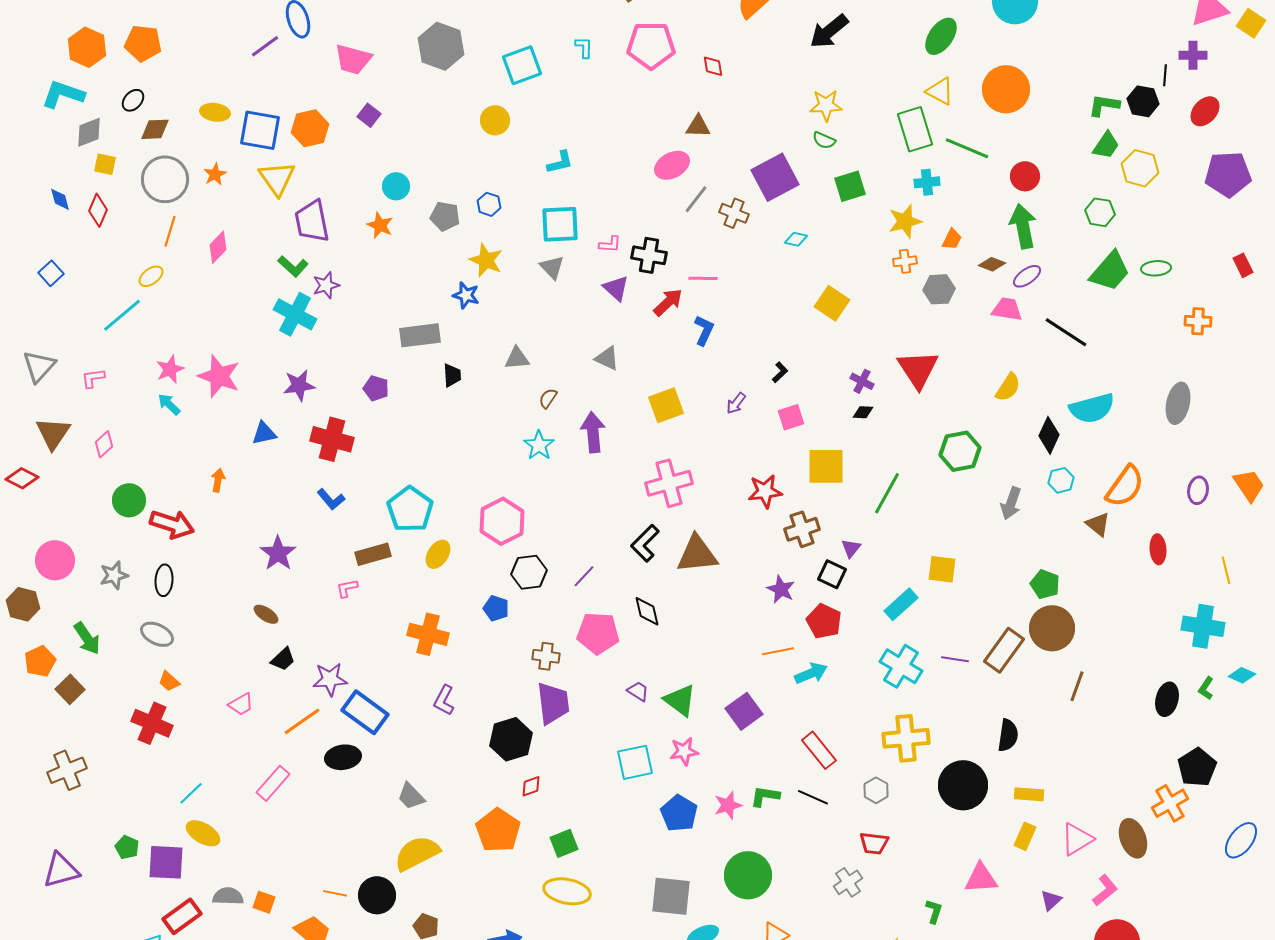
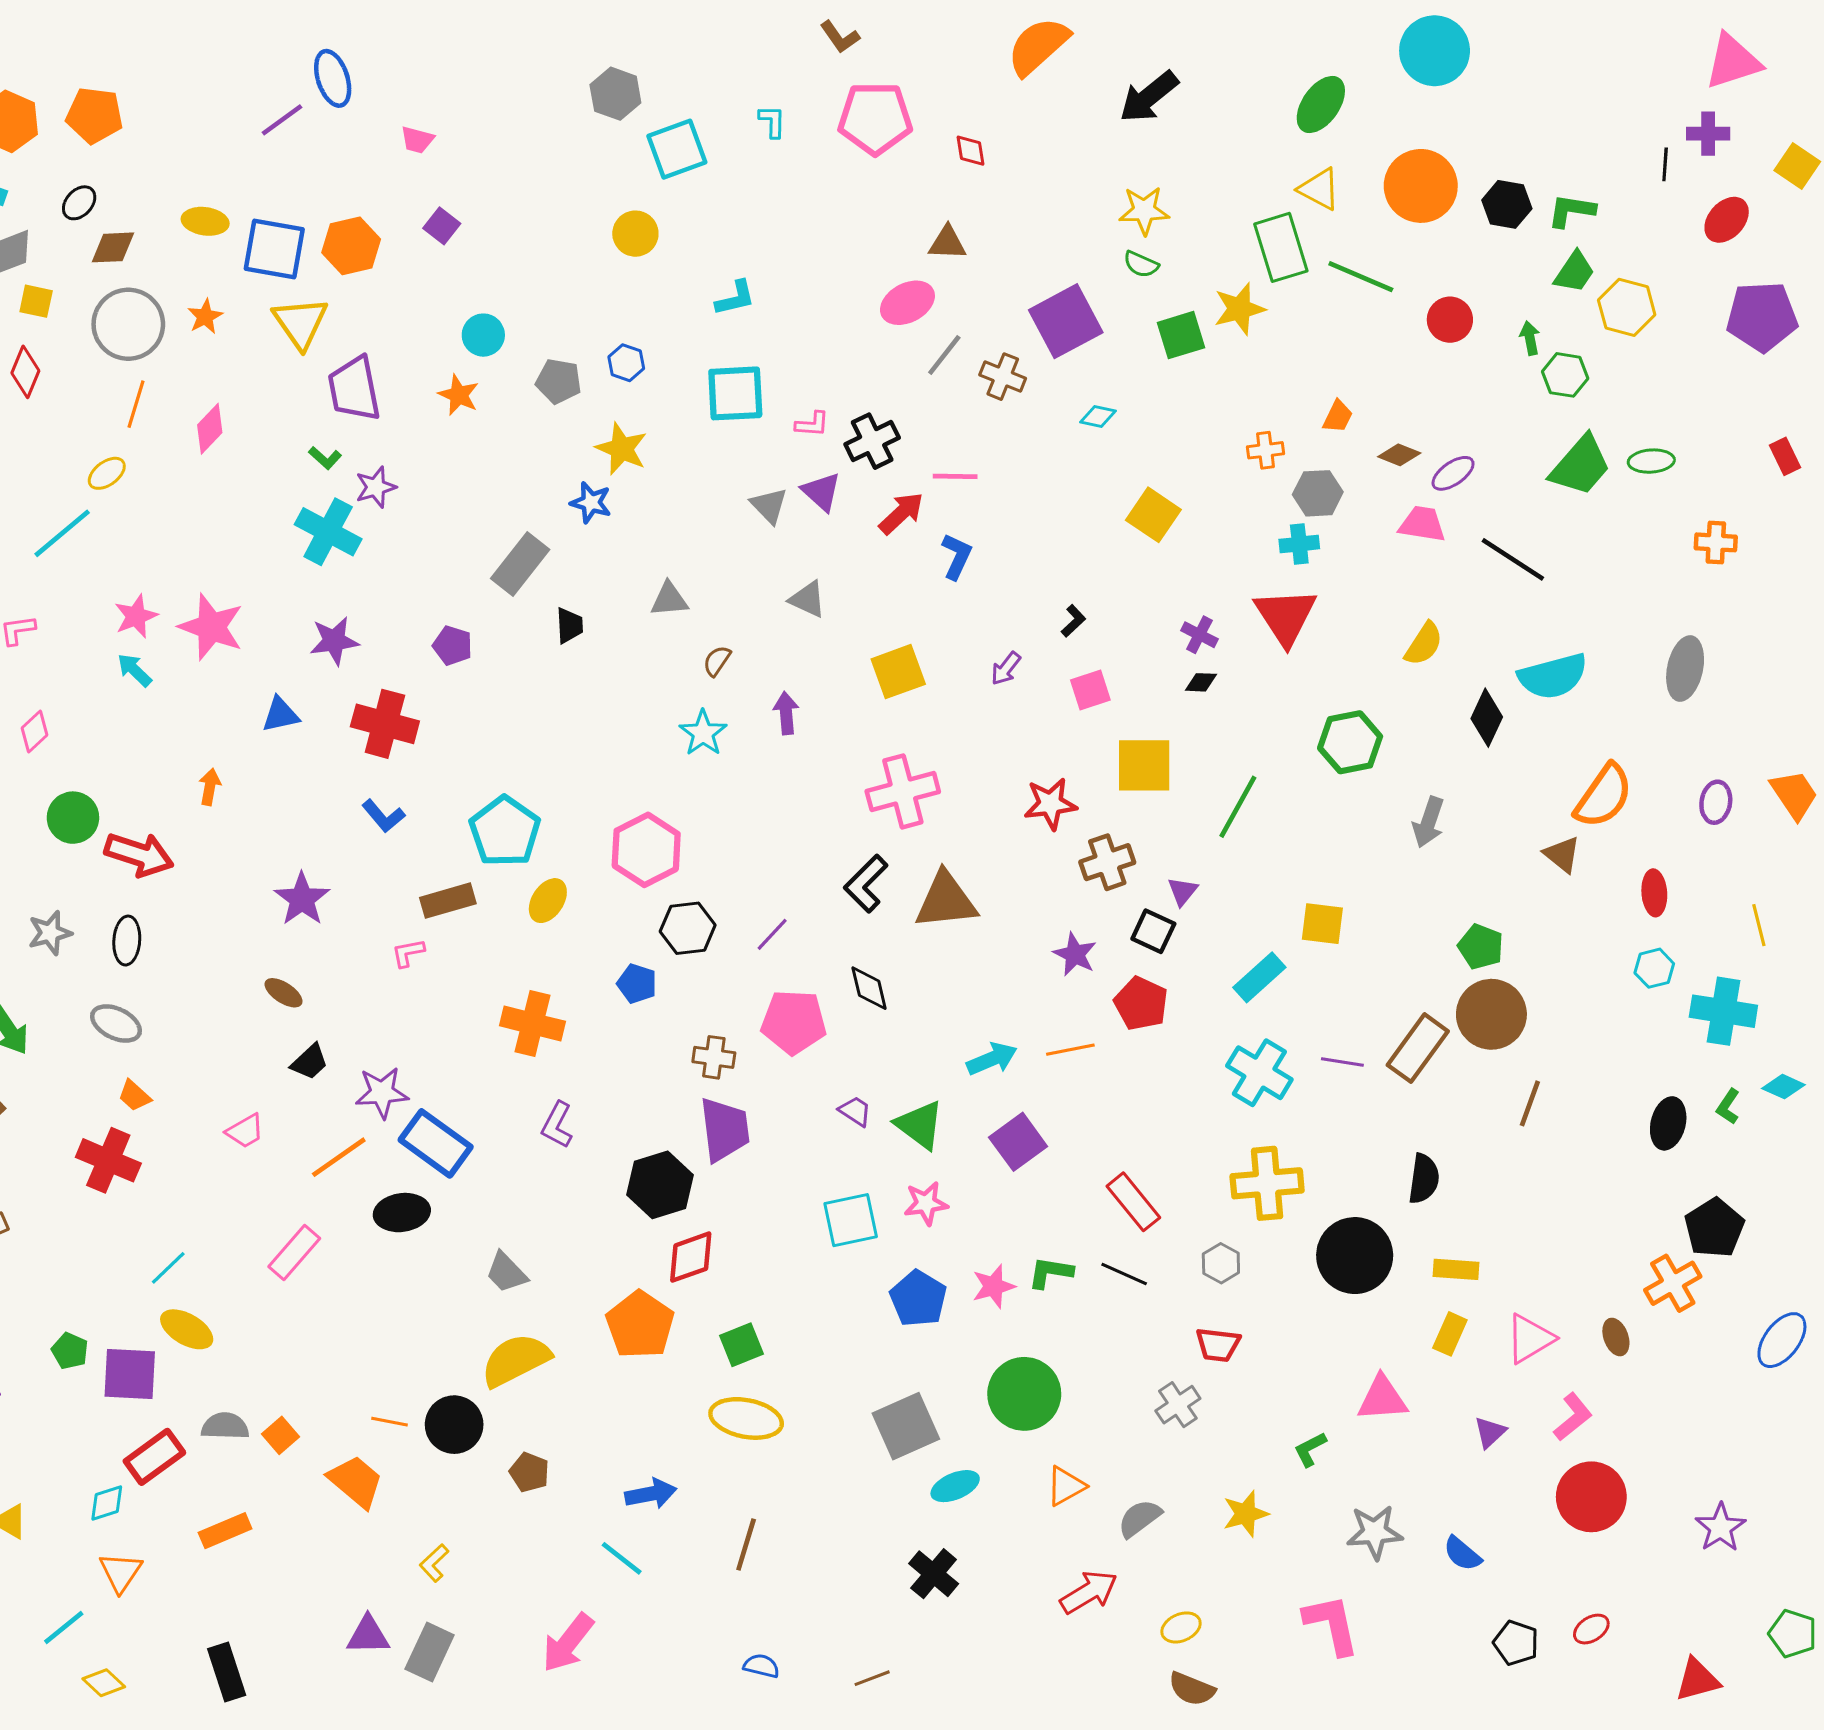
yellow square: (1251, 23) -> (1797, 166), moved
gray hexagon: (441, 46) -> (615, 94), moved, size x0.7
pink trapezoid: (353, 59) -> (417, 140), size x0.6
black hexagon: (1143, 101) -> (1507, 204), moved
cyan cross: (927, 182) -> (1299, 544), moved
yellow star: (905, 221) -> (1239, 309), moved
green arrow: (1023, 226) -> (1530, 338), moved, size x0.5
black cross: (649, 255) -> (872, 441), turned -36
green L-shape: (293, 266) -> (325, 458), size x0.7
gray triangle: (552, 267) -> (769, 506), moved
gray rectangle: (420, 335) -> (520, 564), turned -45
purple arrow: (593, 432) -> (786, 713), size x0.7
cyan hexagon: (1061, 480) -> (1654, 968), moved
cyan arrow: (811, 673) -> (992, 1059), moved
red diamond: (531, 786) -> (691, 1257), size x1.6
brown ellipse: (1133, 838) -> (1616, 1337), size x0.6
gray square: (671, 896) -> (906, 1426), turned -30
orange square: (264, 902) -> (280, 1435), turned 30
green L-shape: (934, 911) -> (1310, 1449), turned -135

